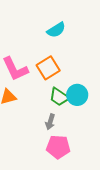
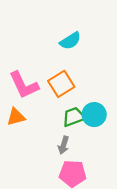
green trapezoid: (59, 97) -> (74, 117), turned 125

